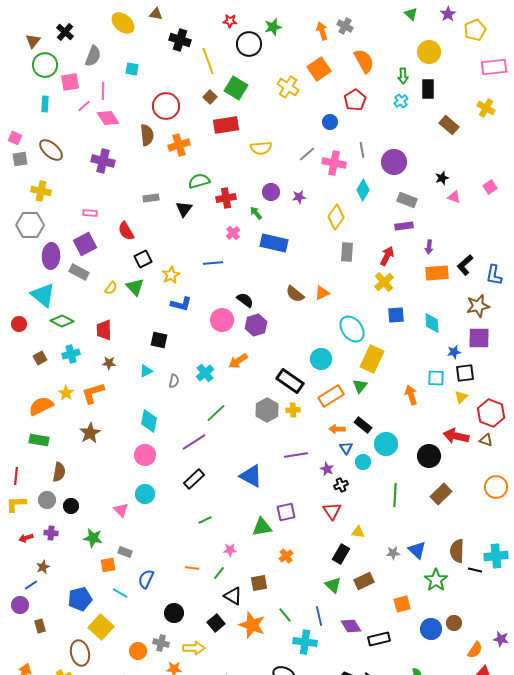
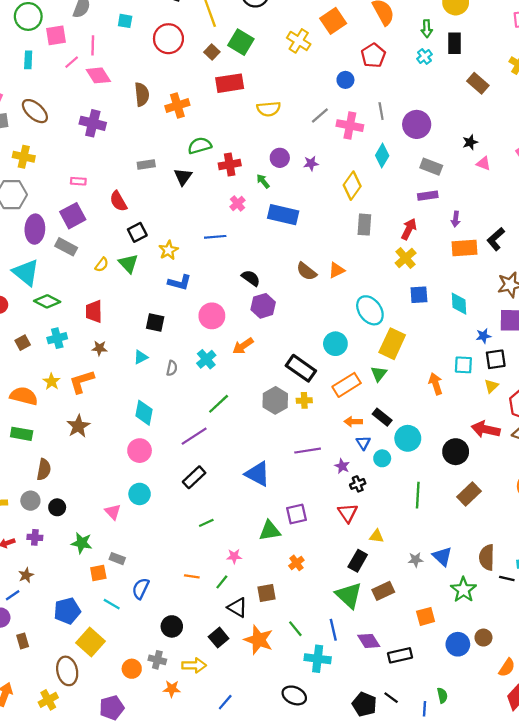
red circle: (166, 106) -> (168, 39), moved
pink circle: (222, 320) -> (212, 316), moved
orange semicircle: (41, 406) -> (24, 396), turned 40
green triangle: (333, 585) -> (349, 595), size x1.5

